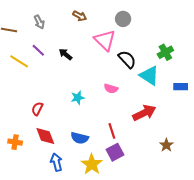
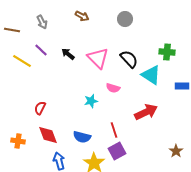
pink triangle: (105, 40) -> (98, 58), moved
green cross: (165, 52) -> (167, 52), turned 35
cyan star: (78, 98) -> (91, 101), moved
brown star: (166, 145) -> (176, 151), moved

